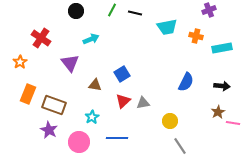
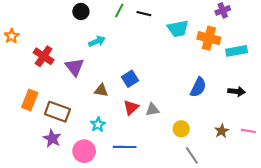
orange cross: (196, 36) -> (209, 38), size x1.5
red cross: (41, 38) -> (44, 56), moved
orange star: (20, 62) -> (12, 36), moved
brown star: (218, 112) -> (222, 131), moved

